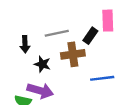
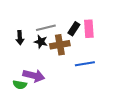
pink rectangle: (108, 21) -> (89, 29), moved
black star: (42, 64) -> (41, 42), moved

